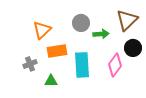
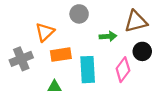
brown triangle: (127, 20) -> (136, 21), turned 30
gray circle: (81, 23) -> (79, 14), moved
gray cross: (30, 64) -> (21, 59), moved, size x1.5

